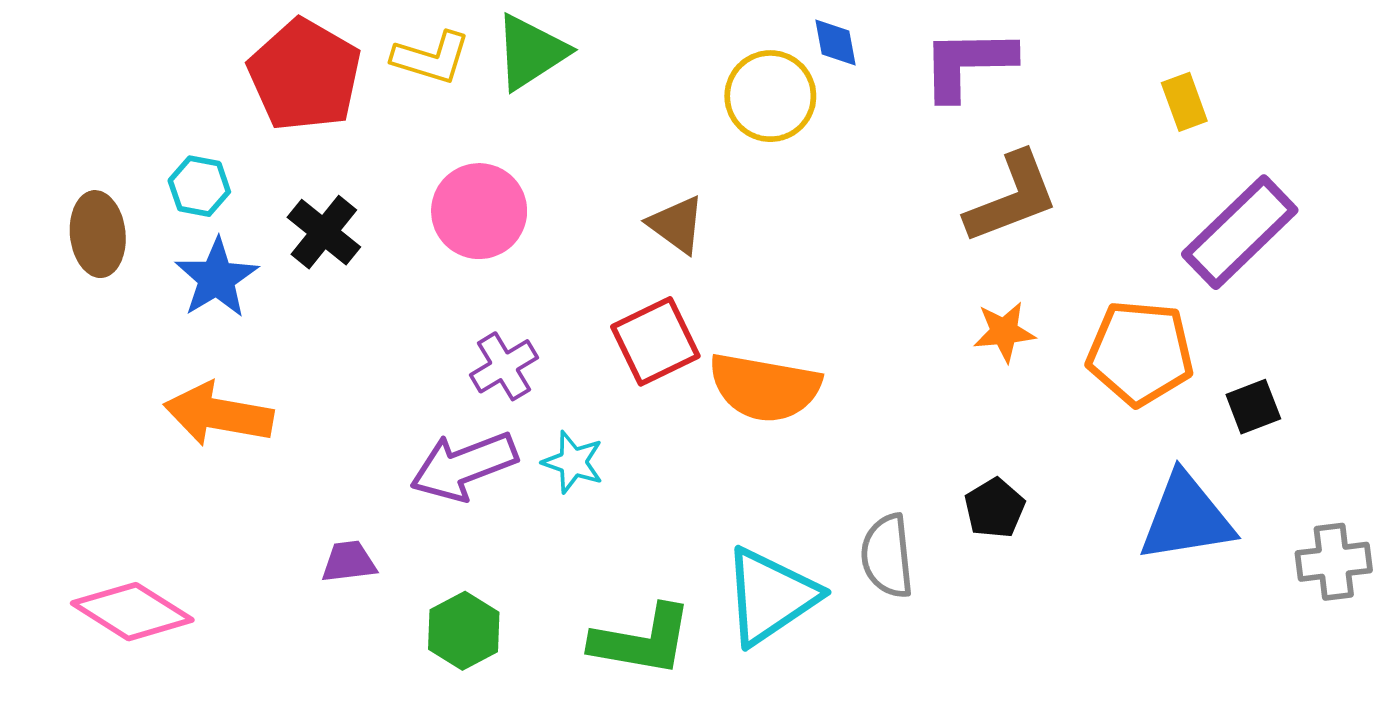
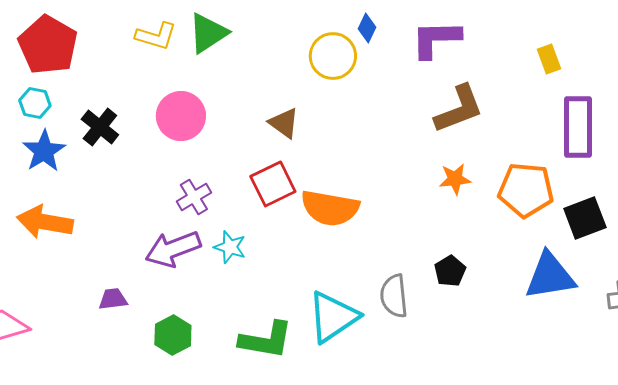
blue diamond: (836, 42) -> (367, 28), turned 36
red pentagon: (305, 75) -> (48, 45), moved
purple rectangle: (1240, 232) -> (578, 127), turned -46
black square: (1253, 407) -> (585, 218), size x1.5

